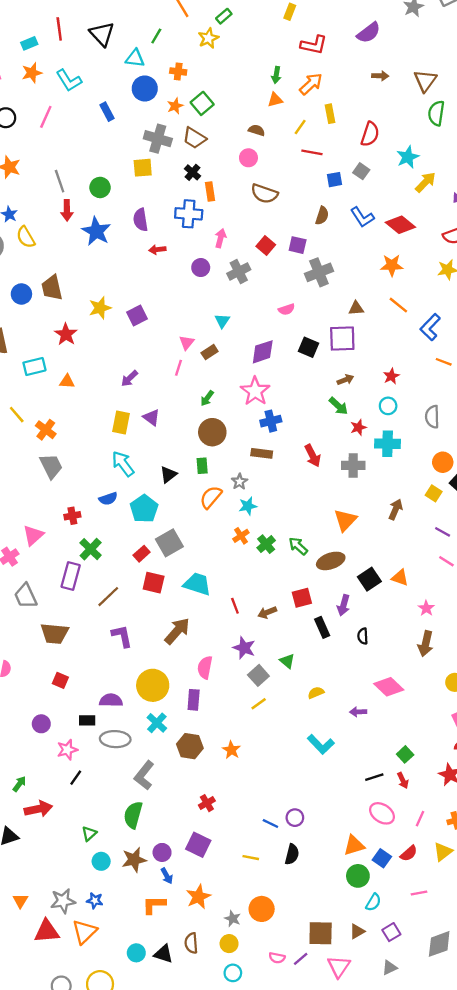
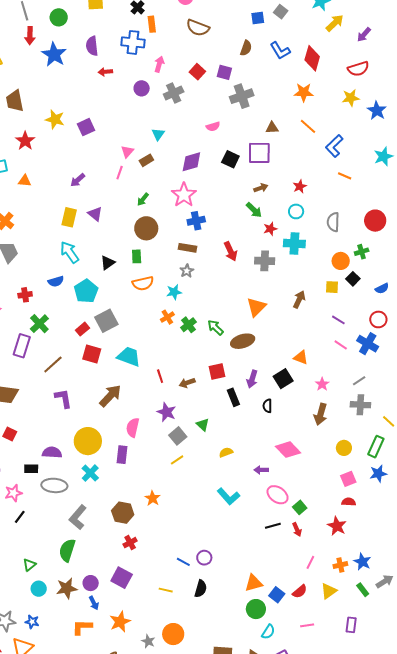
red diamond: (400, 225) -> (312, 58), turned 65
yellow star: (100, 308) -> (55, 119), turned 30
gray star: (240, 482) -> (187, 271), moved
yellow square: (434, 493) -> (332, 287), turned -32
orange semicircle: (211, 497) -> (143, 283), turned -145
black square: (369, 579) -> (283, 379), moved
brown hexagon: (190, 746) -> (123, 513), moved
pink ellipse: (382, 813) -> (278, 495), moved

